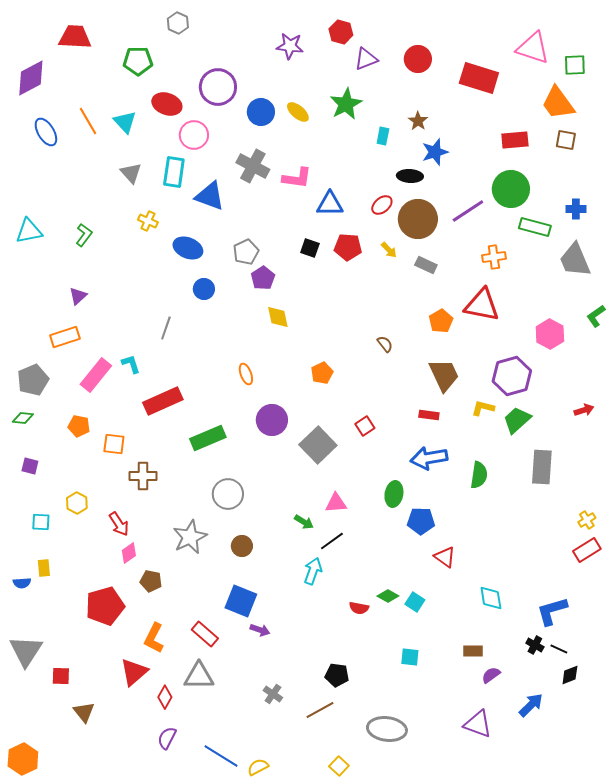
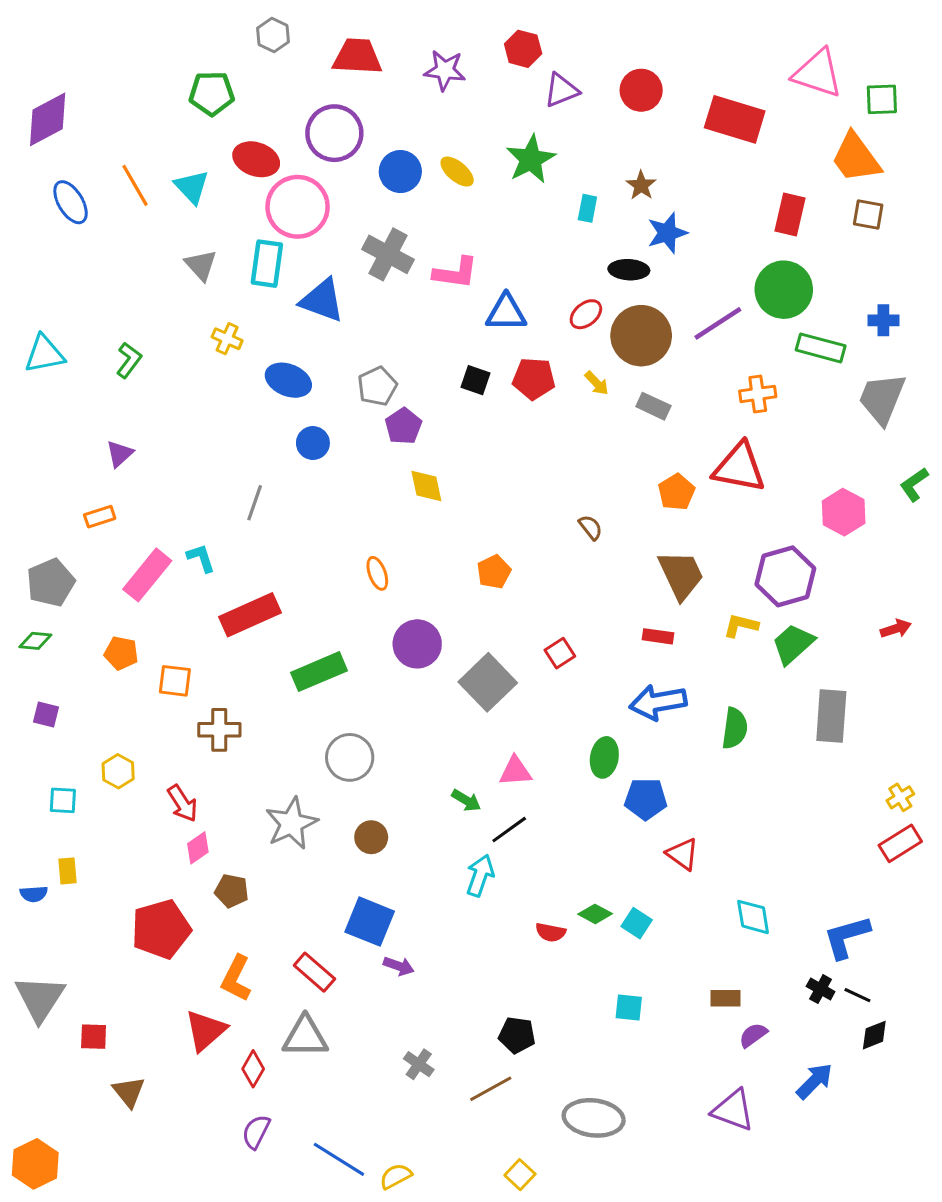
red trapezoid: (75, 37) -> (357, 57), moved
pink circle: (194, 135) -> (298, 207), size x1.4
red rectangle: (515, 140) -> (790, 214), turned -72
gray trapezoid: (575, 260) -> (882, 399), turned 45
orange rectangle: (65, 337) -> (100, 517), size x0.7

